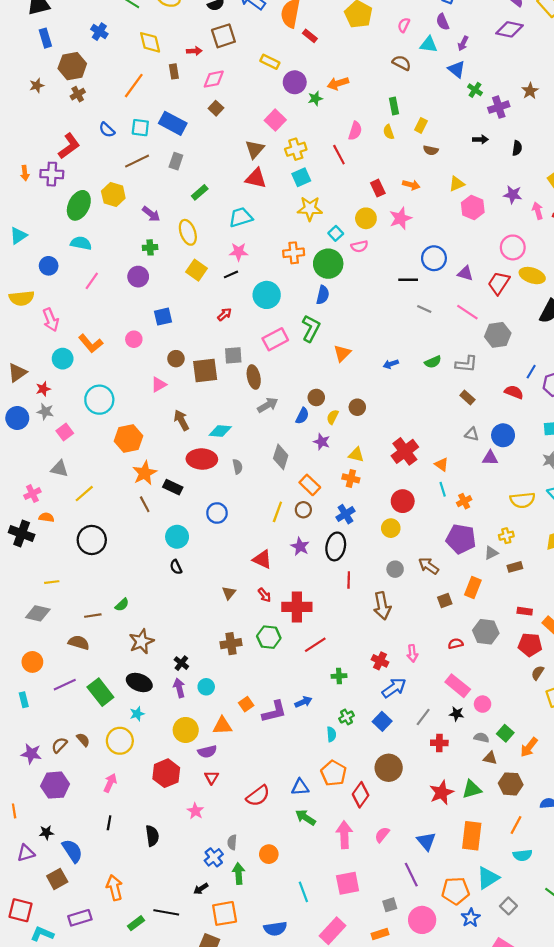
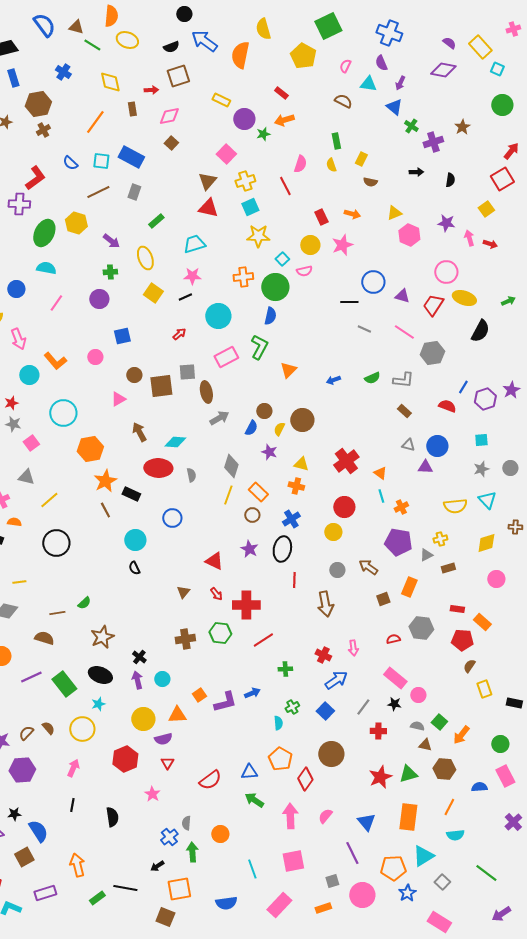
red rectangle: (310, 36) -> (281, 93), moved
brown circle: (357, 407) -> (302, 420), size x1.5
yellow line: (277, 512) -> (228, 495), moved

